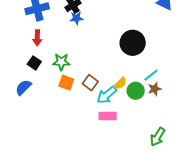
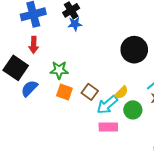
black square: (34, 63) -> (16, 68), moved, size x1.6
blue semicircle: (23, 87) -> (29, 88), moved
green circle: (136, 91) -> (133, 110), moved

